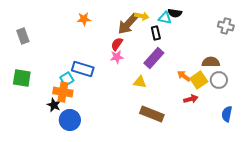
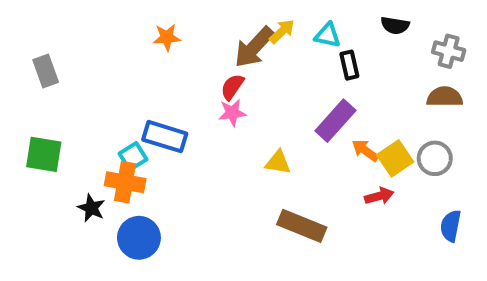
black semicircle: (175, 13) -> (395, 25), moved
yellow arrow: (142, 16) -> (282, 31), turned -56
black rectangle: (156, 33) -> (349, 65), moved
purple rectangle: (154, 58) -> (335, 121), moved
brown semicircle: (211, 62) -> (445, 97), moved
black star: (54, 105) -> (91, 208), moved

